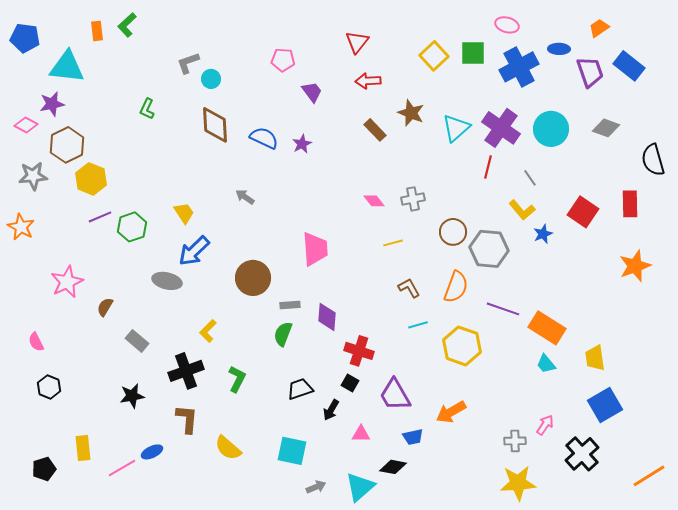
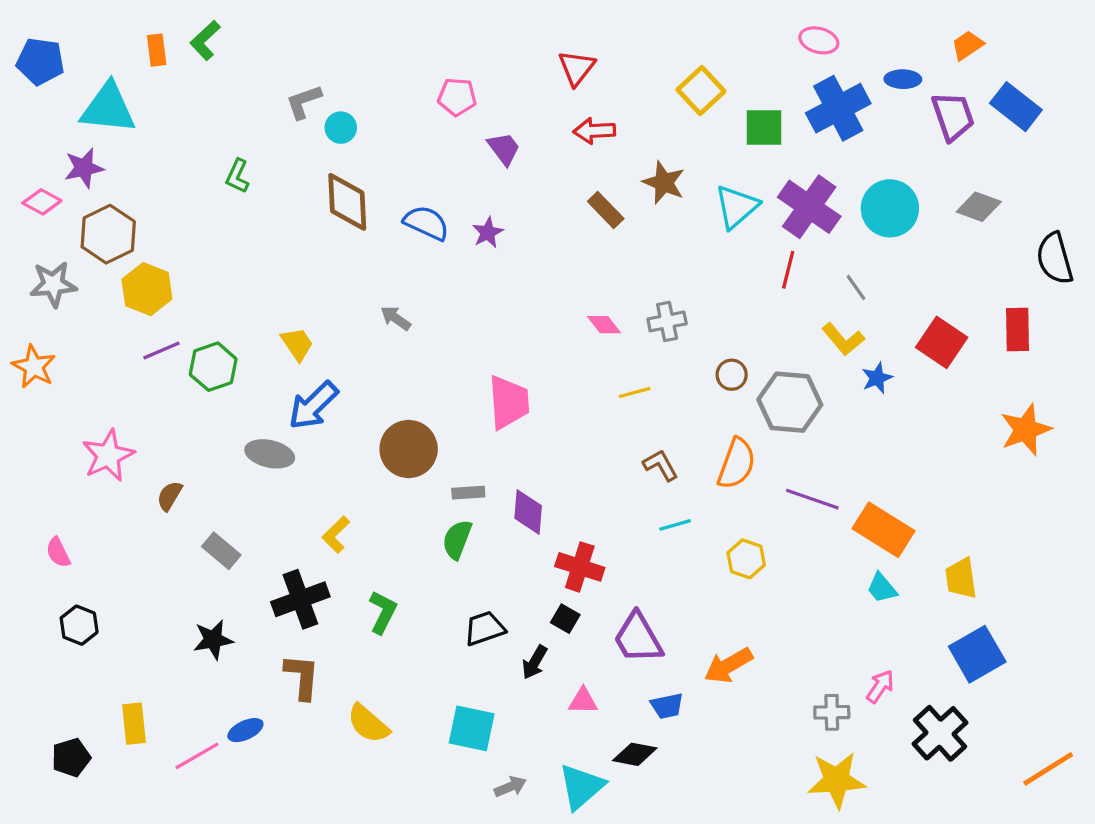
green square: (473, 53) -> (764, 128), moved
brown circle: (453, 232) -> (732, 375), size x0.7
yellow hexagon: (462, 346) -> (746, 559), size x0.6

